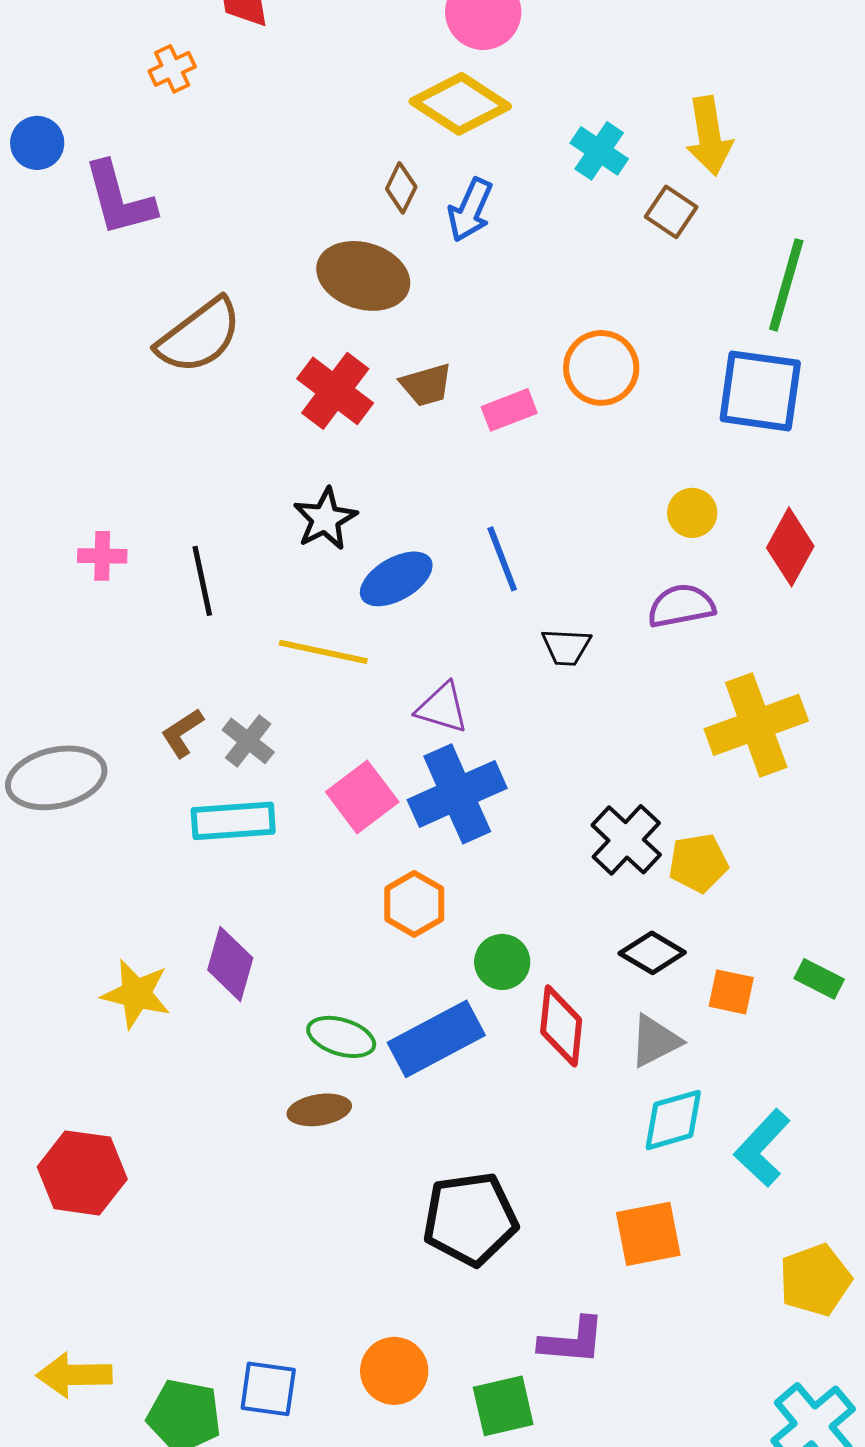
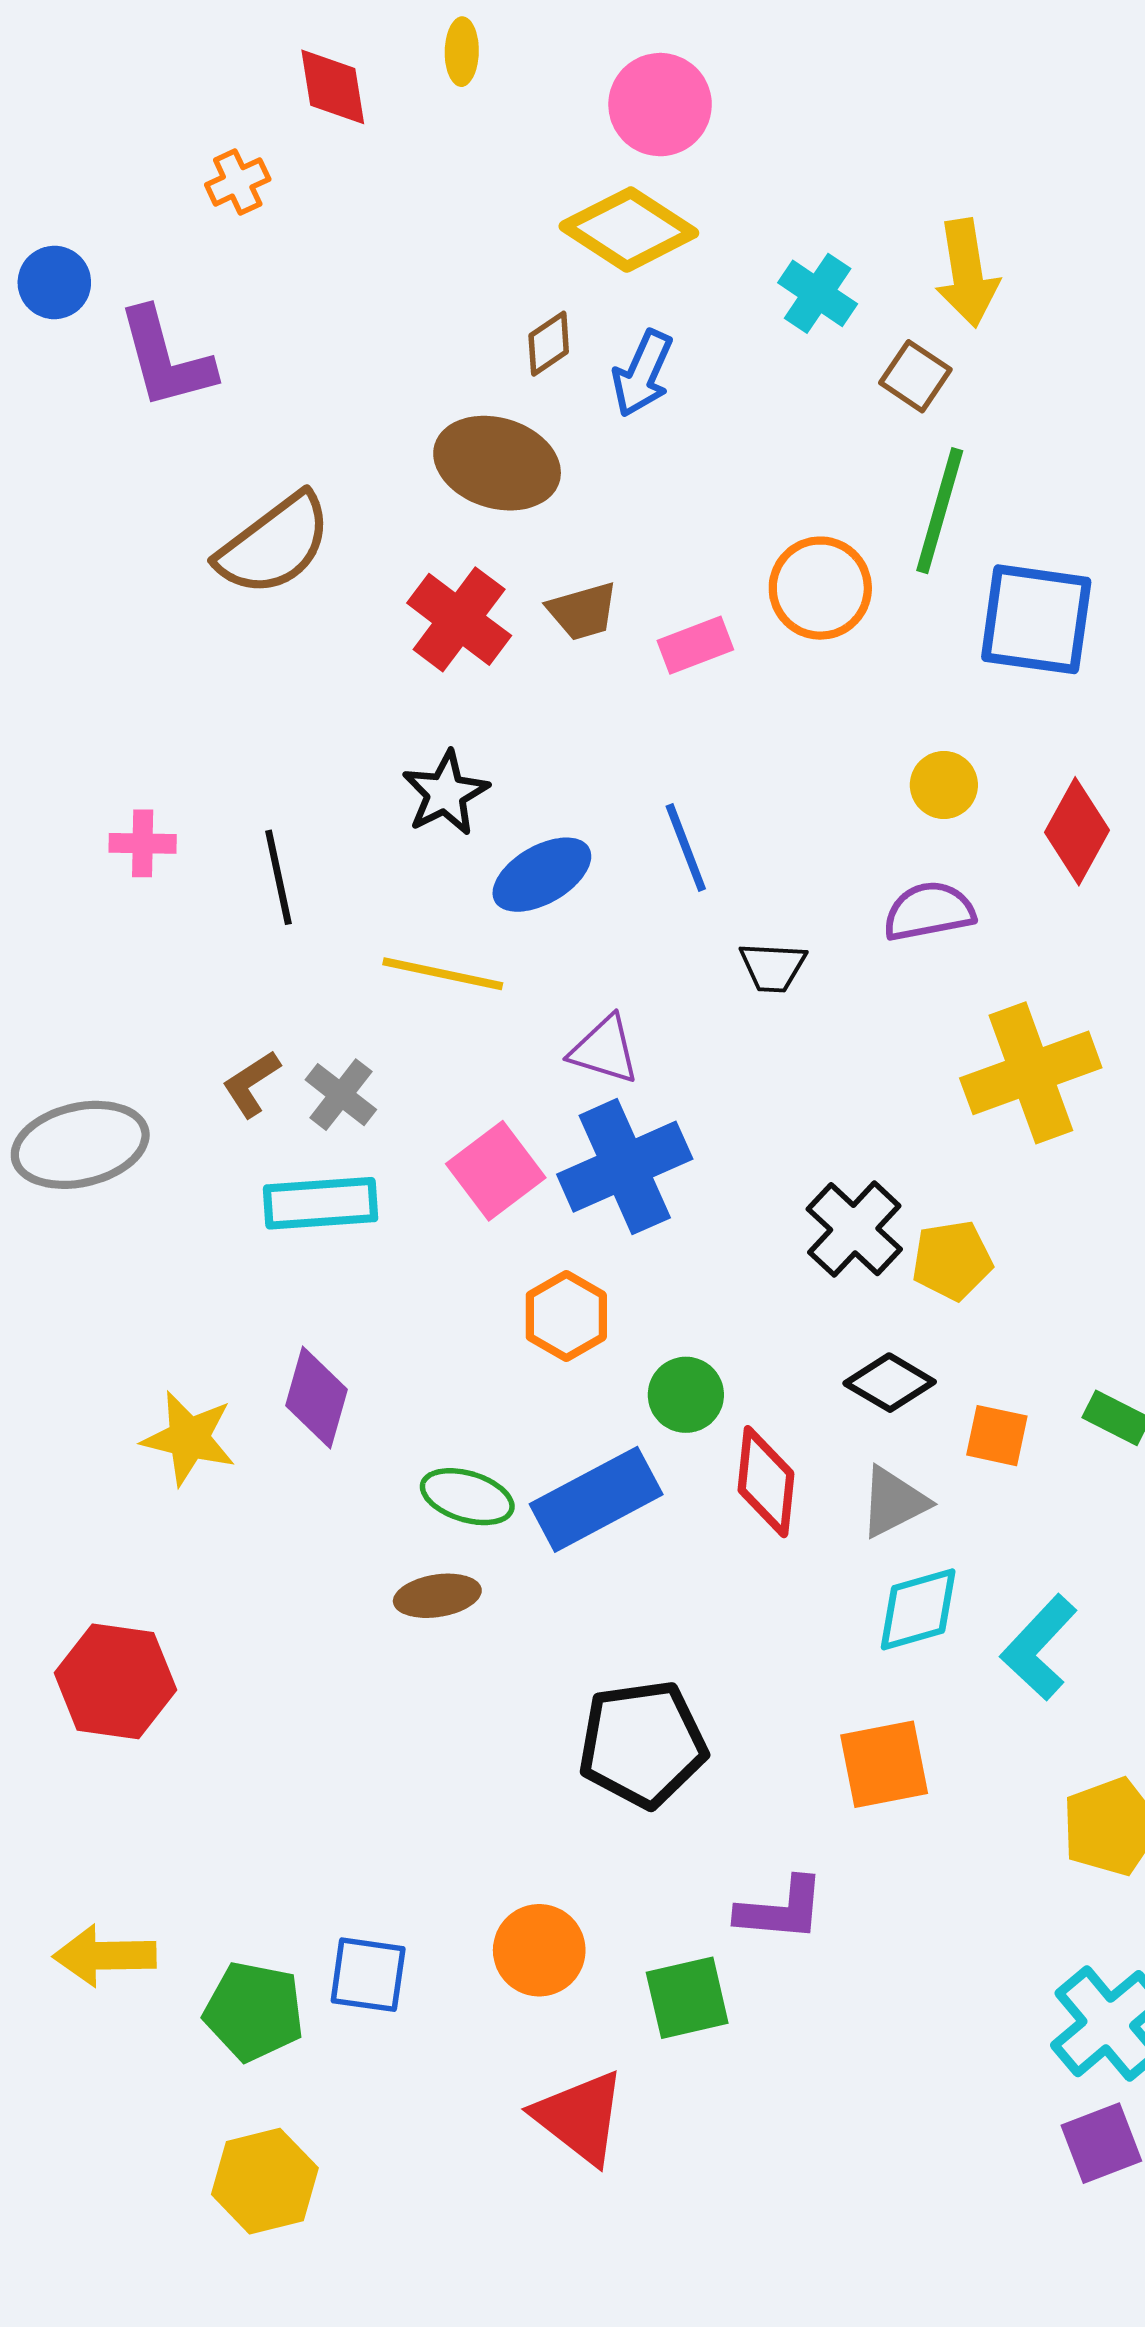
brown diamond: (401, 188) -> (549, 344), turned 30
green line: (786, 285) -> (940, 511), moved

